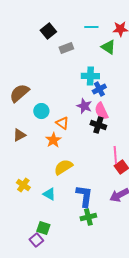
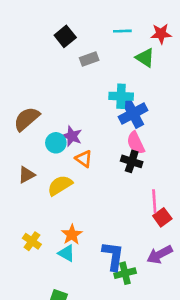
blue cross: (99, 89) -> (133, 114), size x1.5
purple star: (84, 106) -> (72, 136), moved
orange star: (53, 140) -> (72, 235), moved
yellow semicircle: (63, 167) -> (60, 185), moved
green cross: (88, 217) -> (125, 273), moved

